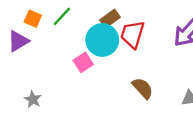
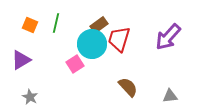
green line: (62, 16) -> (56, 23), turned -30
purple triangle: (18, 41) -> (21, 60), moved

